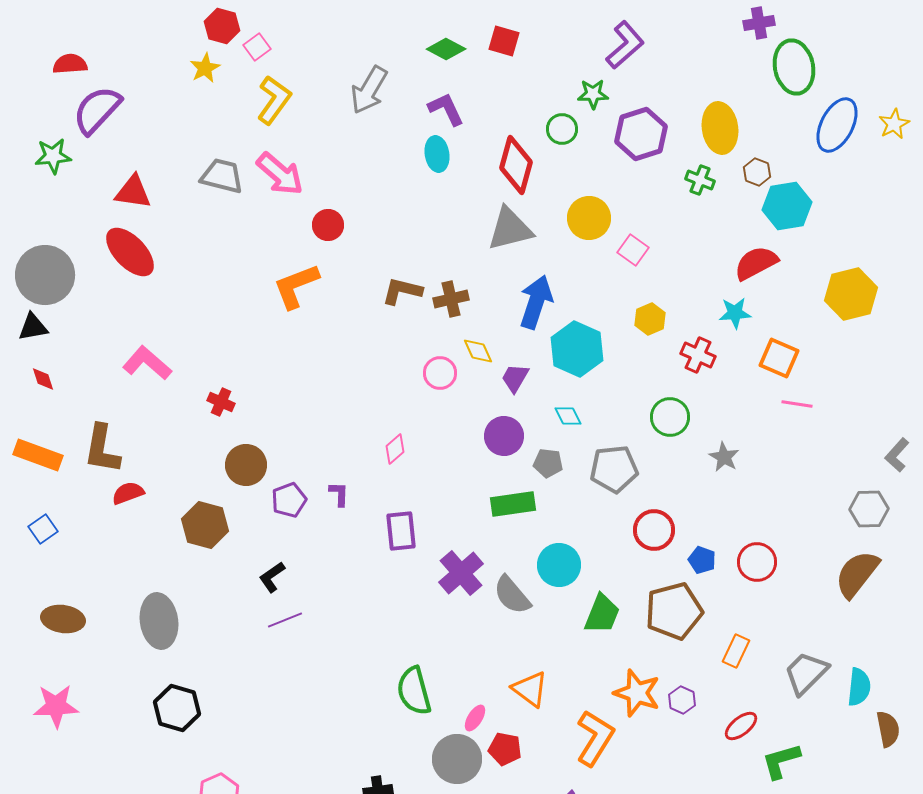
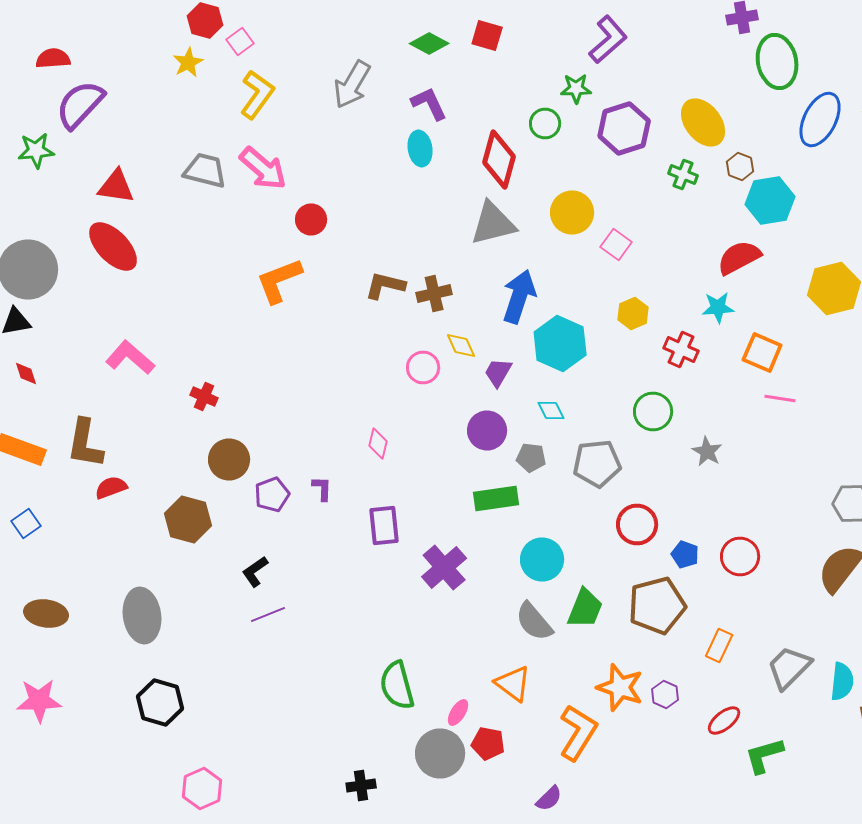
yellow ellipse: (720, 128) -> (703, 122), turned -30
pink diamond: (395, 449) -> (378, 444), turned -36
gray semicircle: (512, 595) -> (534, 622), moved

